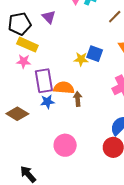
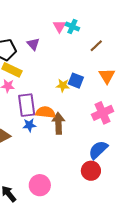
brown arrow: (78, 99) -> (58, 123), size x1.5
pink circle: (65, 145) -> (40, 185), moved

